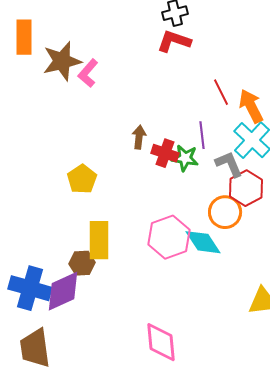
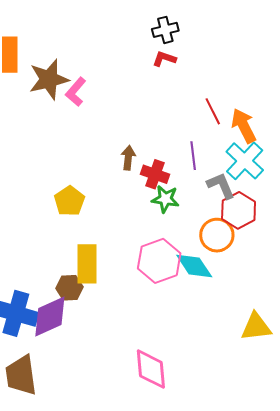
red L-shape: (174, 41) -> (164, 59), size x0.7
green star: (185, 158) -> (165, 199), moved

